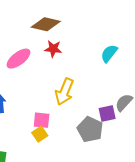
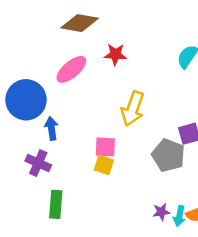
brown diamond: (46, 24) -> (80, 23), moved
yellow square: (40, 134) -> (104, 165), turned -35

